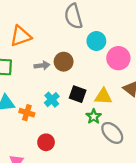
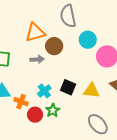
orange triangle: (21, 36) -> (35, 32), moved
brown circle: (64, 62) -> (54, 46), moved
green star: (94, 116) -> (53, 110), moved
red circle: (46, 142) -> (35, 115), moved

